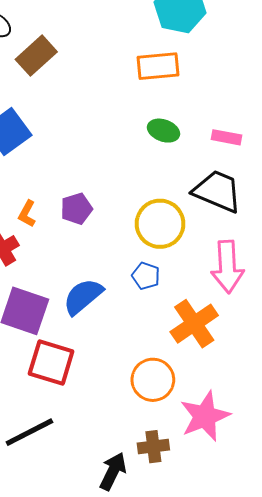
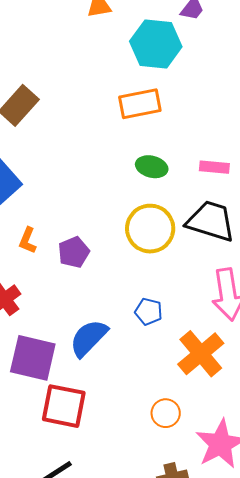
orange L-shape: (27, 214) -> (28, 240), moved
yellow circle: (160, 224) -> (150, 229), moved
orange circle: (153, 380) -> (166, 413), size x0.7

